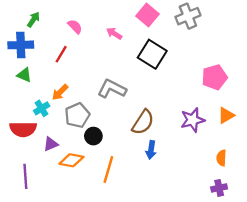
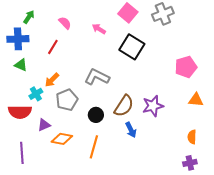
orange triangle: (226, 115) -> (196, 100), turned 35
purple star: (193, 120) -> (153, 106), moved
black circle: (93, 136) -> (96, 115), moved
blue arrow: (151, 150) -> (131, 130), turned -35

